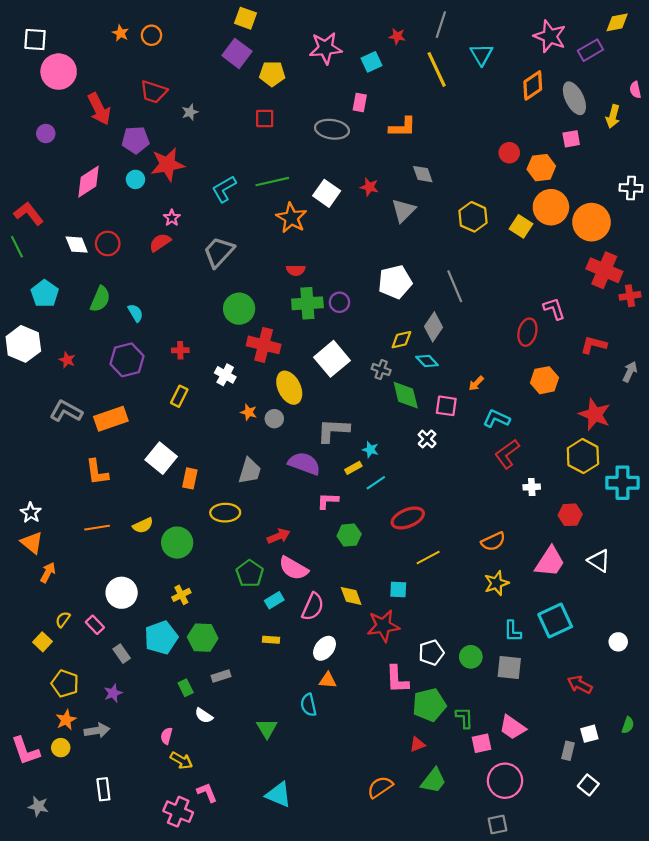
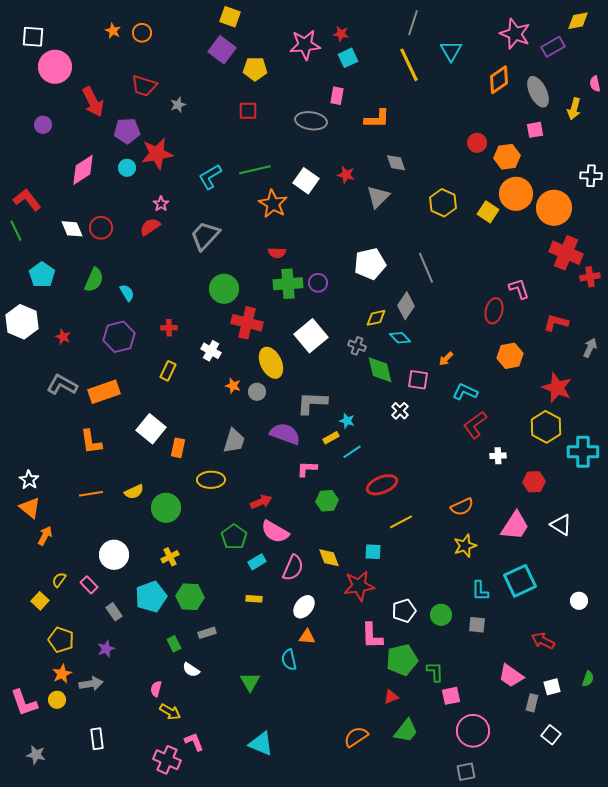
red star: (397, 36) -> (341, 34), moved
gray square: (509, 667) -> (477, 625), size x0.7
pink trapezoid: (512, 727) -> (511, 676), moved

